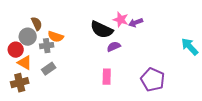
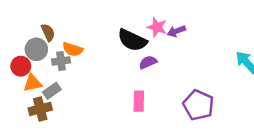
orange triangle: (25, 63) -> (32, 83), turned -42
gray rectangle: (49, 69) -> (52, 91), moved
brown cross: (20, 83) -> (40, 109), moved

